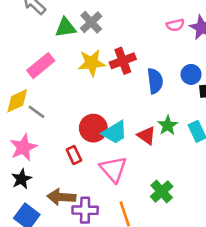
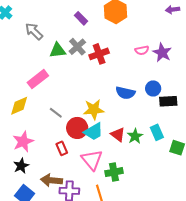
red cross: (123, 61) -> (99, 54), moved
yellow star: (92, 63) -> (94, 110), moved
blue semicircle: (155, 81) -> (125, 93), turned 108
gray line: (37, 112) -> (56, 113), moved
green star: (168, 125) -> (135, 136), moved
green cross: (162, 192) -> (114, 172), moved, turned 30

